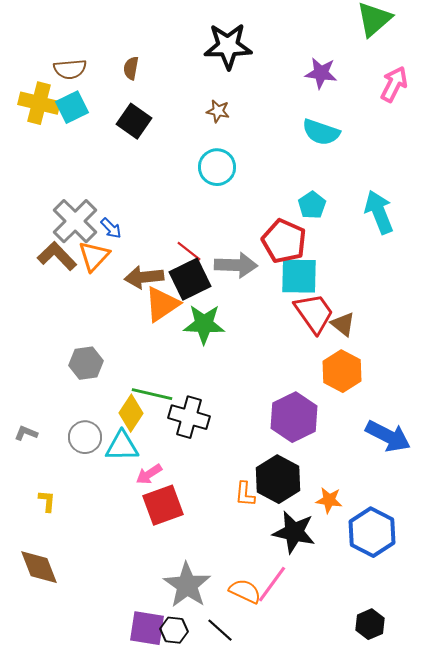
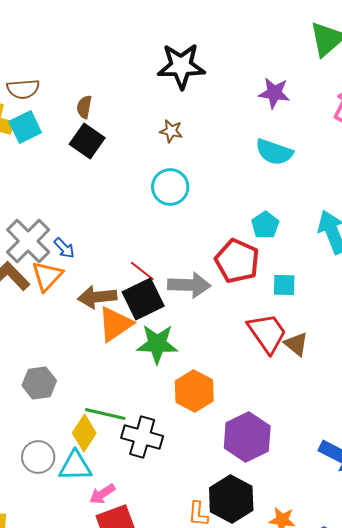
brown semicircle: (131, 68) -> (84, 107), moved
cyan square: (299, 276) -> (284, 285), moved, size x0.6
orange hexagon: (342, 371) -> (194, 391), moved

